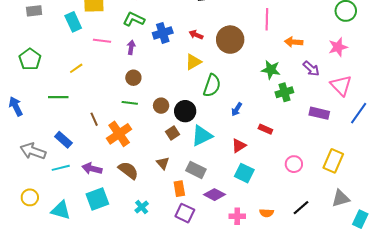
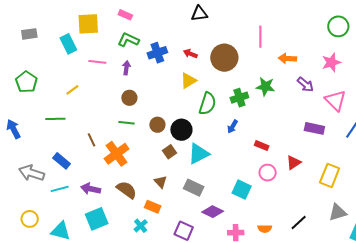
green cross: (284, 92) -> (239, 98), moved
red triangle: (239, 146) -> (294, 162), moved
pink circle: (294, 164) -> (268, 173), moved
orange rectangle: (179, 189) -> (153, 207), moved, turned -56

